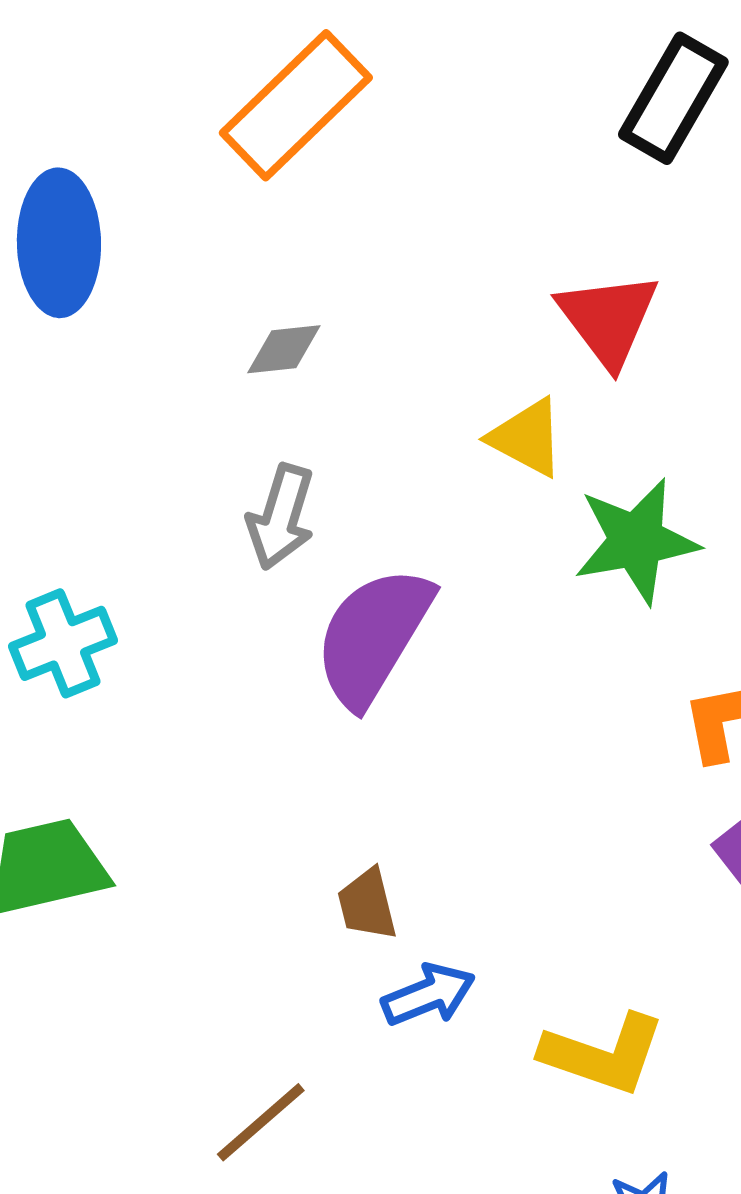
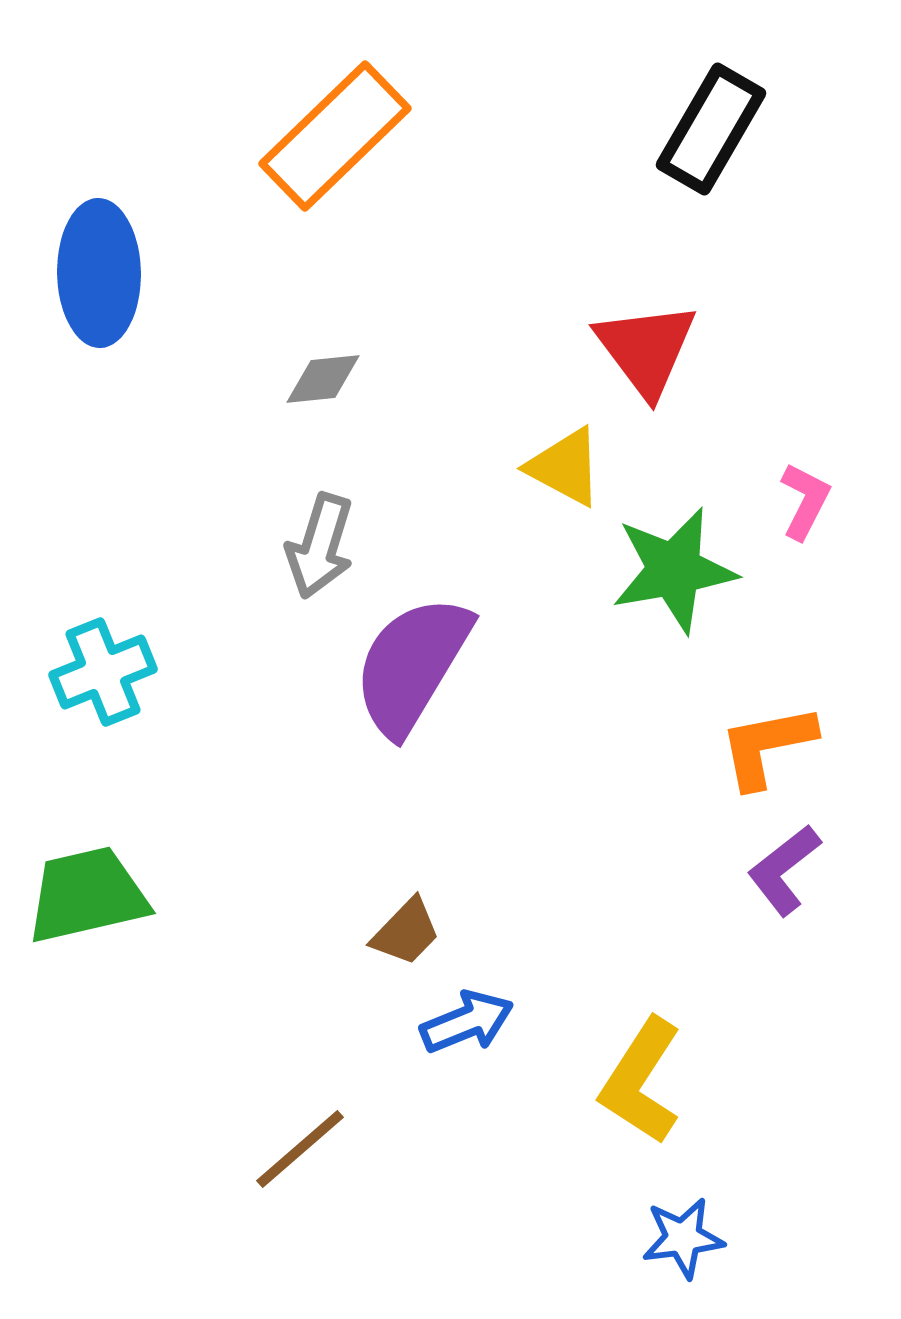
brown trapezoid: (367, 904) -> (406, 932), turned -122
yellow L-shape: (603, 1054) -> (641, 1081), turned 104

